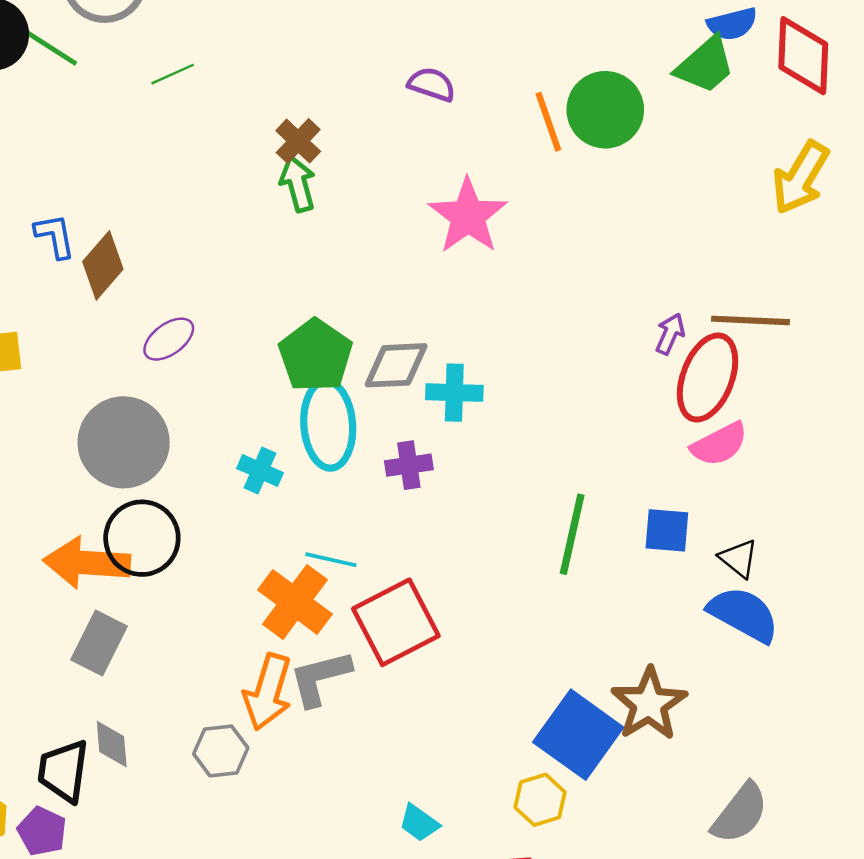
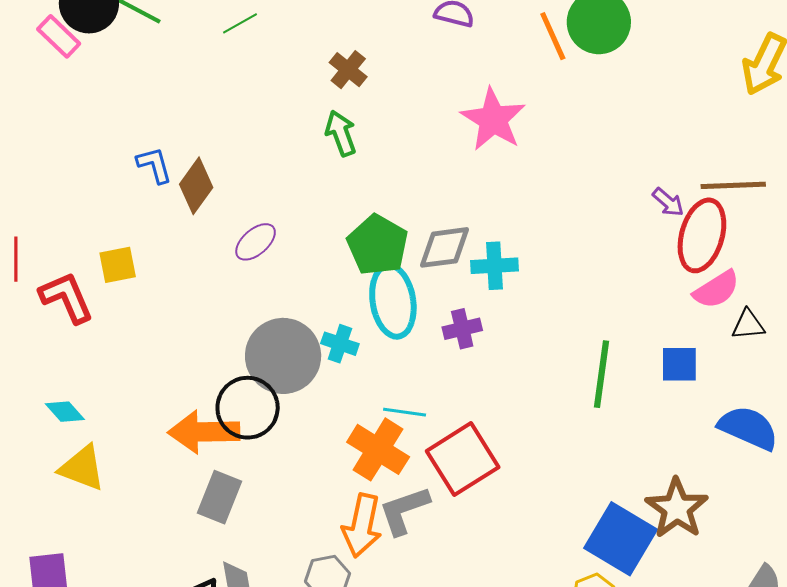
green arrow: (298, 184) -> (341, 133), moved
purple arrow: (670, 334) -> (668, 202), turned 112
gray circle: (124, 442) -> (283, 356), moved
black triangle: (739, 558) -> (748, 325), moved, turned -39

